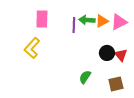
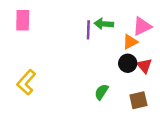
pink rectangle: (42, 19) -> (23, 20), moved
orange triangle: (102, 21) -> (130, 42), moved
yellow L-shape: (32, 48) -> (26, 82), moved

